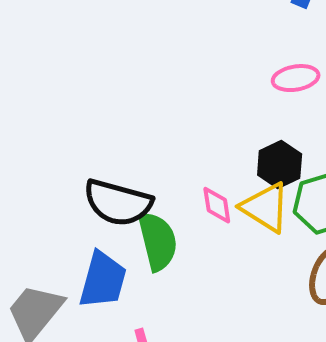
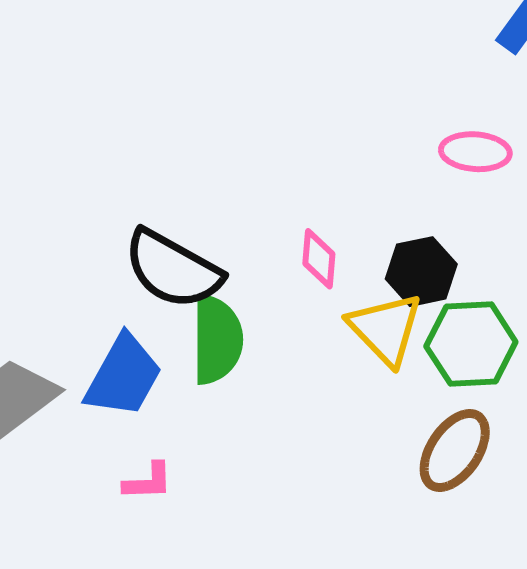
pink diamond: (217, 205) -> (319, 259), moved

